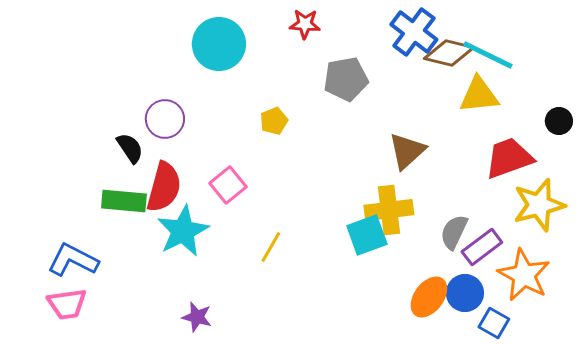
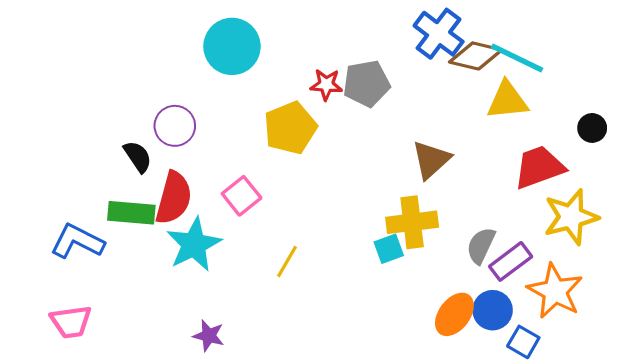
red star: (305, 24) -> (326, 85), moved
yellow pentagon: (274, 121) -> (290, 128), size x1.8
cyan square: (367, 235) -> (389, 249), size x0.7
blue L-shape: (73, 260) -> (77, 241), moved

